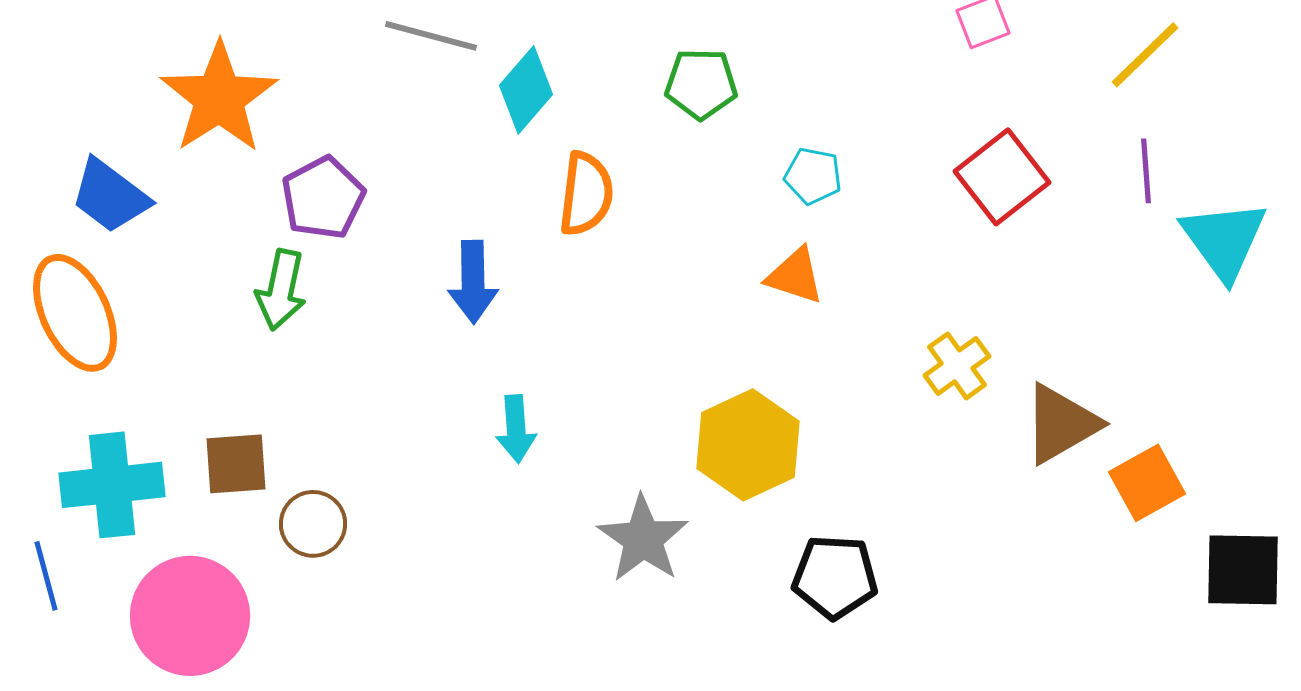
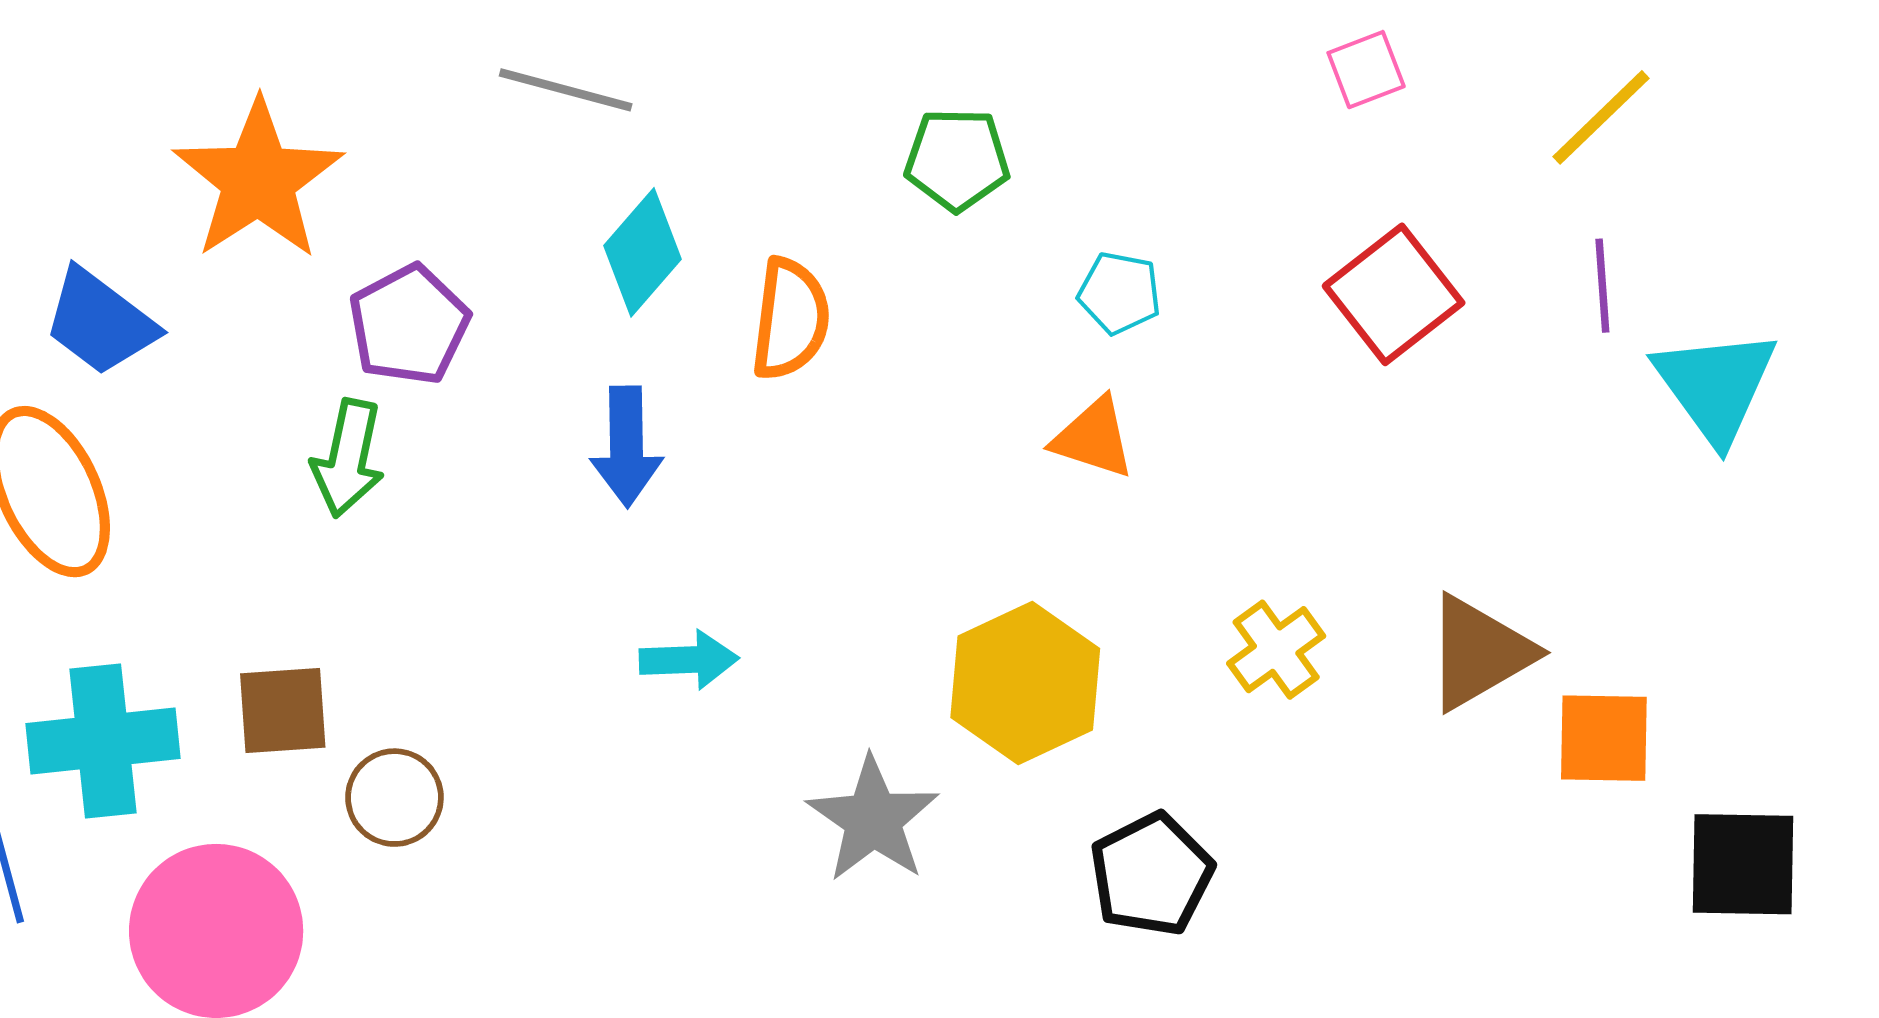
cyan diamond: (526, 90) -> (642, 252), moved
yellow cross: (957, 366) -> (1276, 650), moved
cyan arrow: (516, 429) -> (689, 660), turned -88
orange square: (1147, 483) -> (1604, 738), turned 30
black pentagon: (835, 577) -> (1151, 874), turned -30

